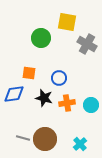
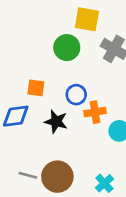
green circle: (41, 38) -> (67, 48), moved
orange cross: (67, 103) -> (95, 112), moved

